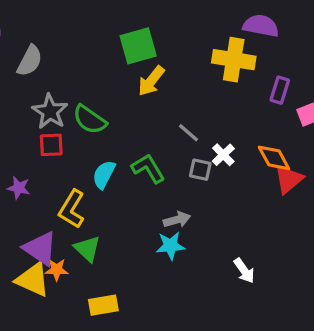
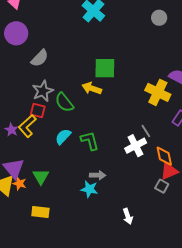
yellow arrow: (151, 81) -> (92, 88), moved, turned 54
gray line: (189, 133) -> (146, 131), moved
white cross: (223, 155) -> (136, 146), size x1.5
gray square: (200, 170) -> (162, 186), moved
yellow L-shape: (72, 209) -> (27, 126), moved

